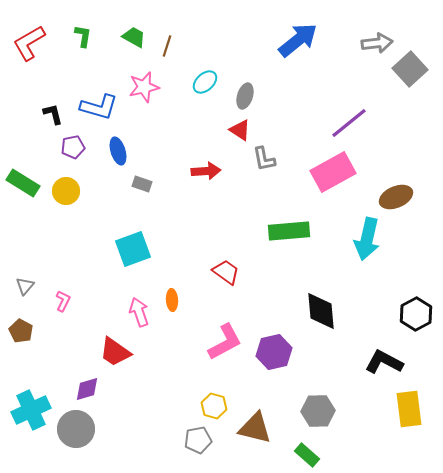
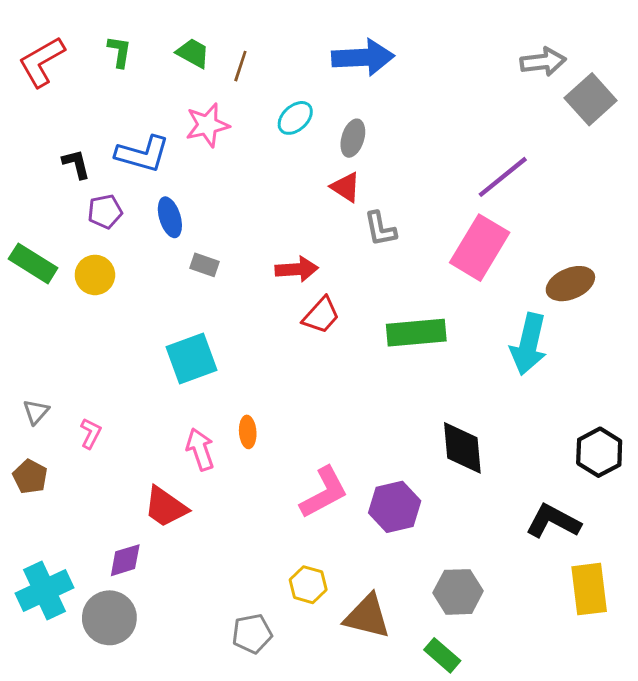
blue arrow: (298, 40) -> (363, 57), moved, turned 36
red arrow: (206, 171) -> (297, 269), moved
pink rectangle: (333, 172) -> (480, 248), turned -30
red trapezoid: (226, 272) -> (321, 315), moved, turned 96
gray pentagon: (198, 440) -> (252, 634), moved

